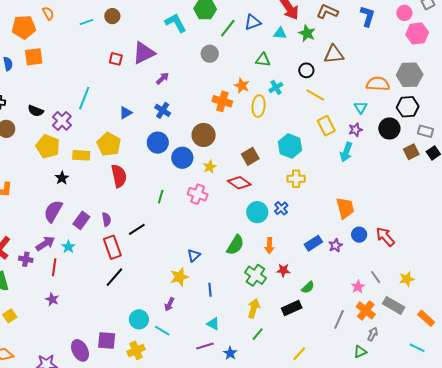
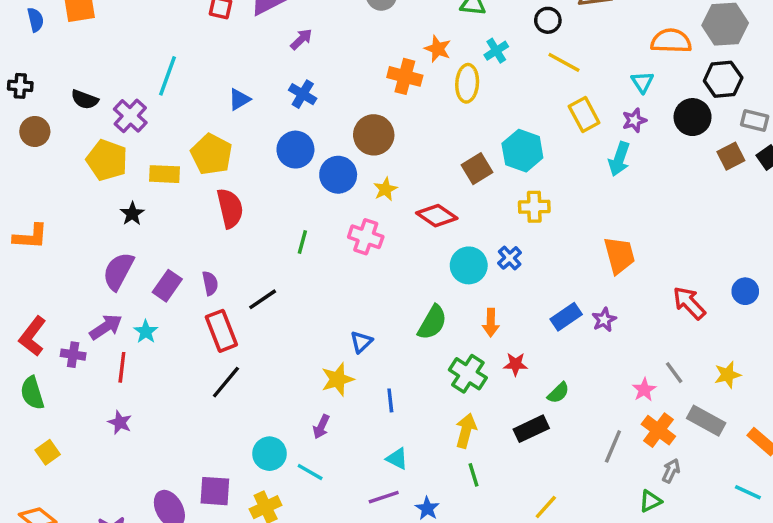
brown square: (250, 156) -> (477, 169), moved
blue circle: (359, 235) -> (745, 291), moved
green line: (258, 334) -> (474, 475), turned -56

